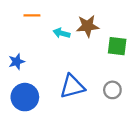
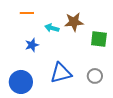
blue star: (17, 62) -> (32, 45), moved

